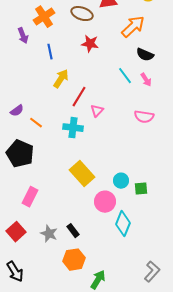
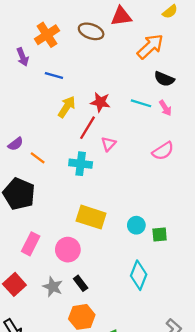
red star: (90, 44) -> (100, 102), moved
blue line: (50, 52) -> (54, 75), turned -63
cyan line: (125, 76) -> (141, 103), turned -36
pink semicircle: (144, 117) -> (163, 151), turned -42
yellow rectangle: (82, 174) -> (91, 217), turned -30
pink circle: (105, 202) -> (68, 250), moved

